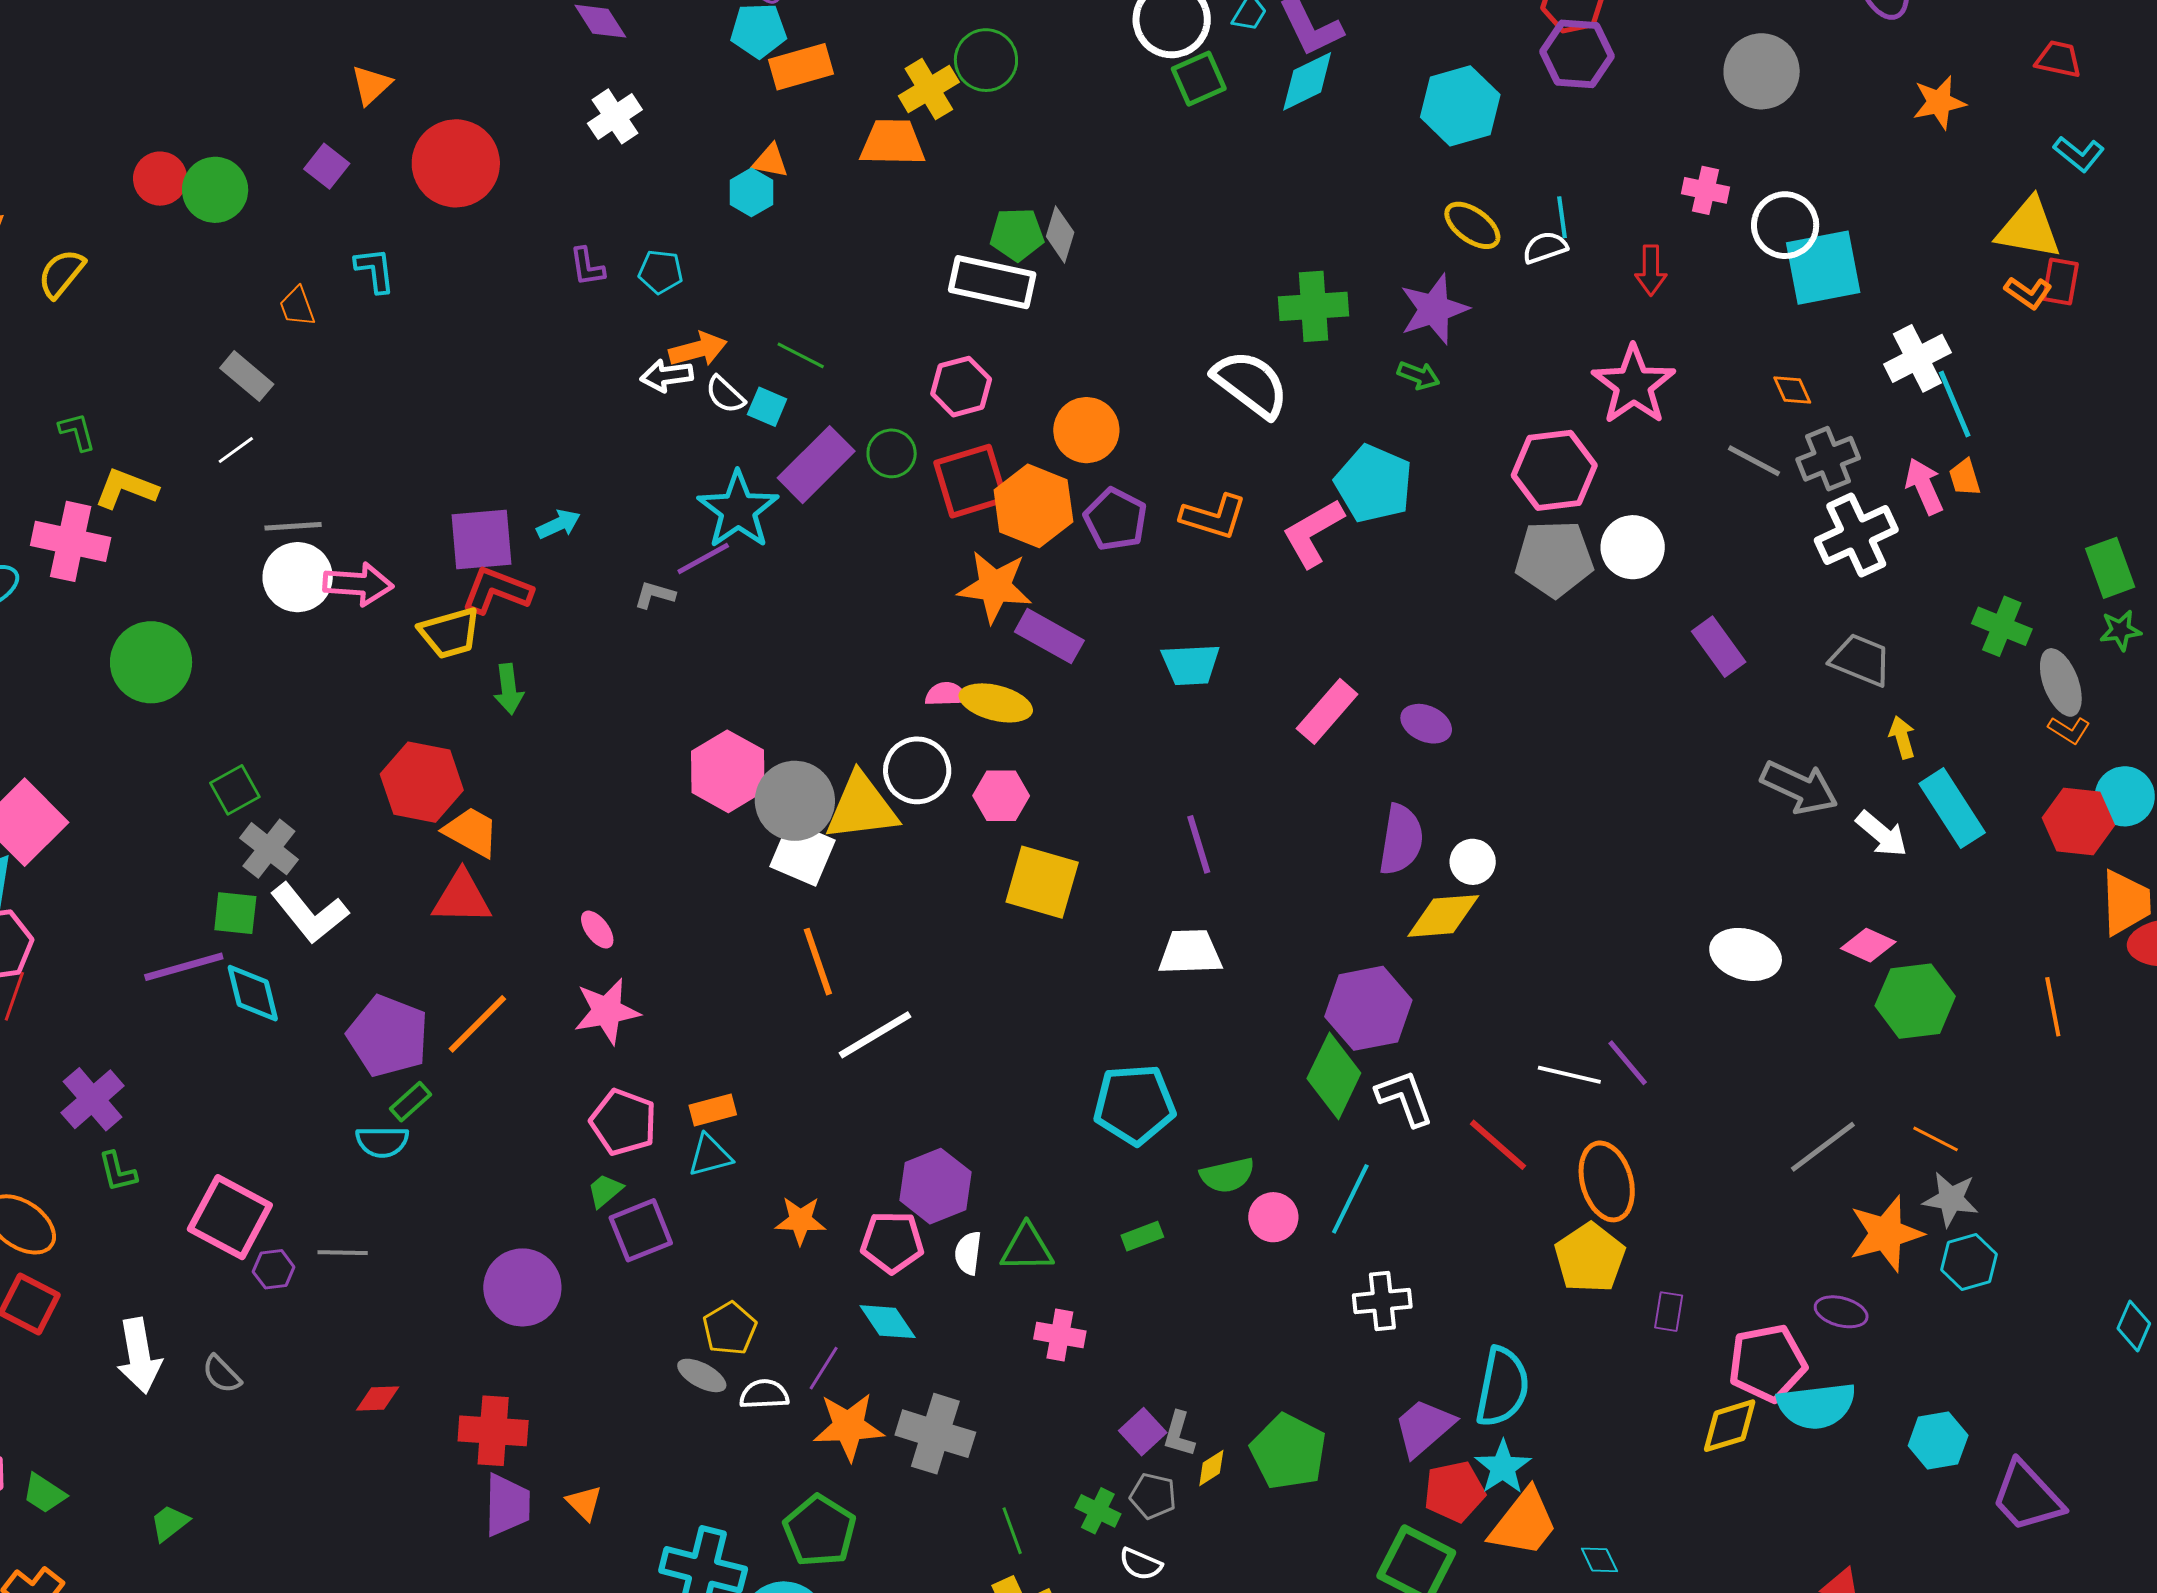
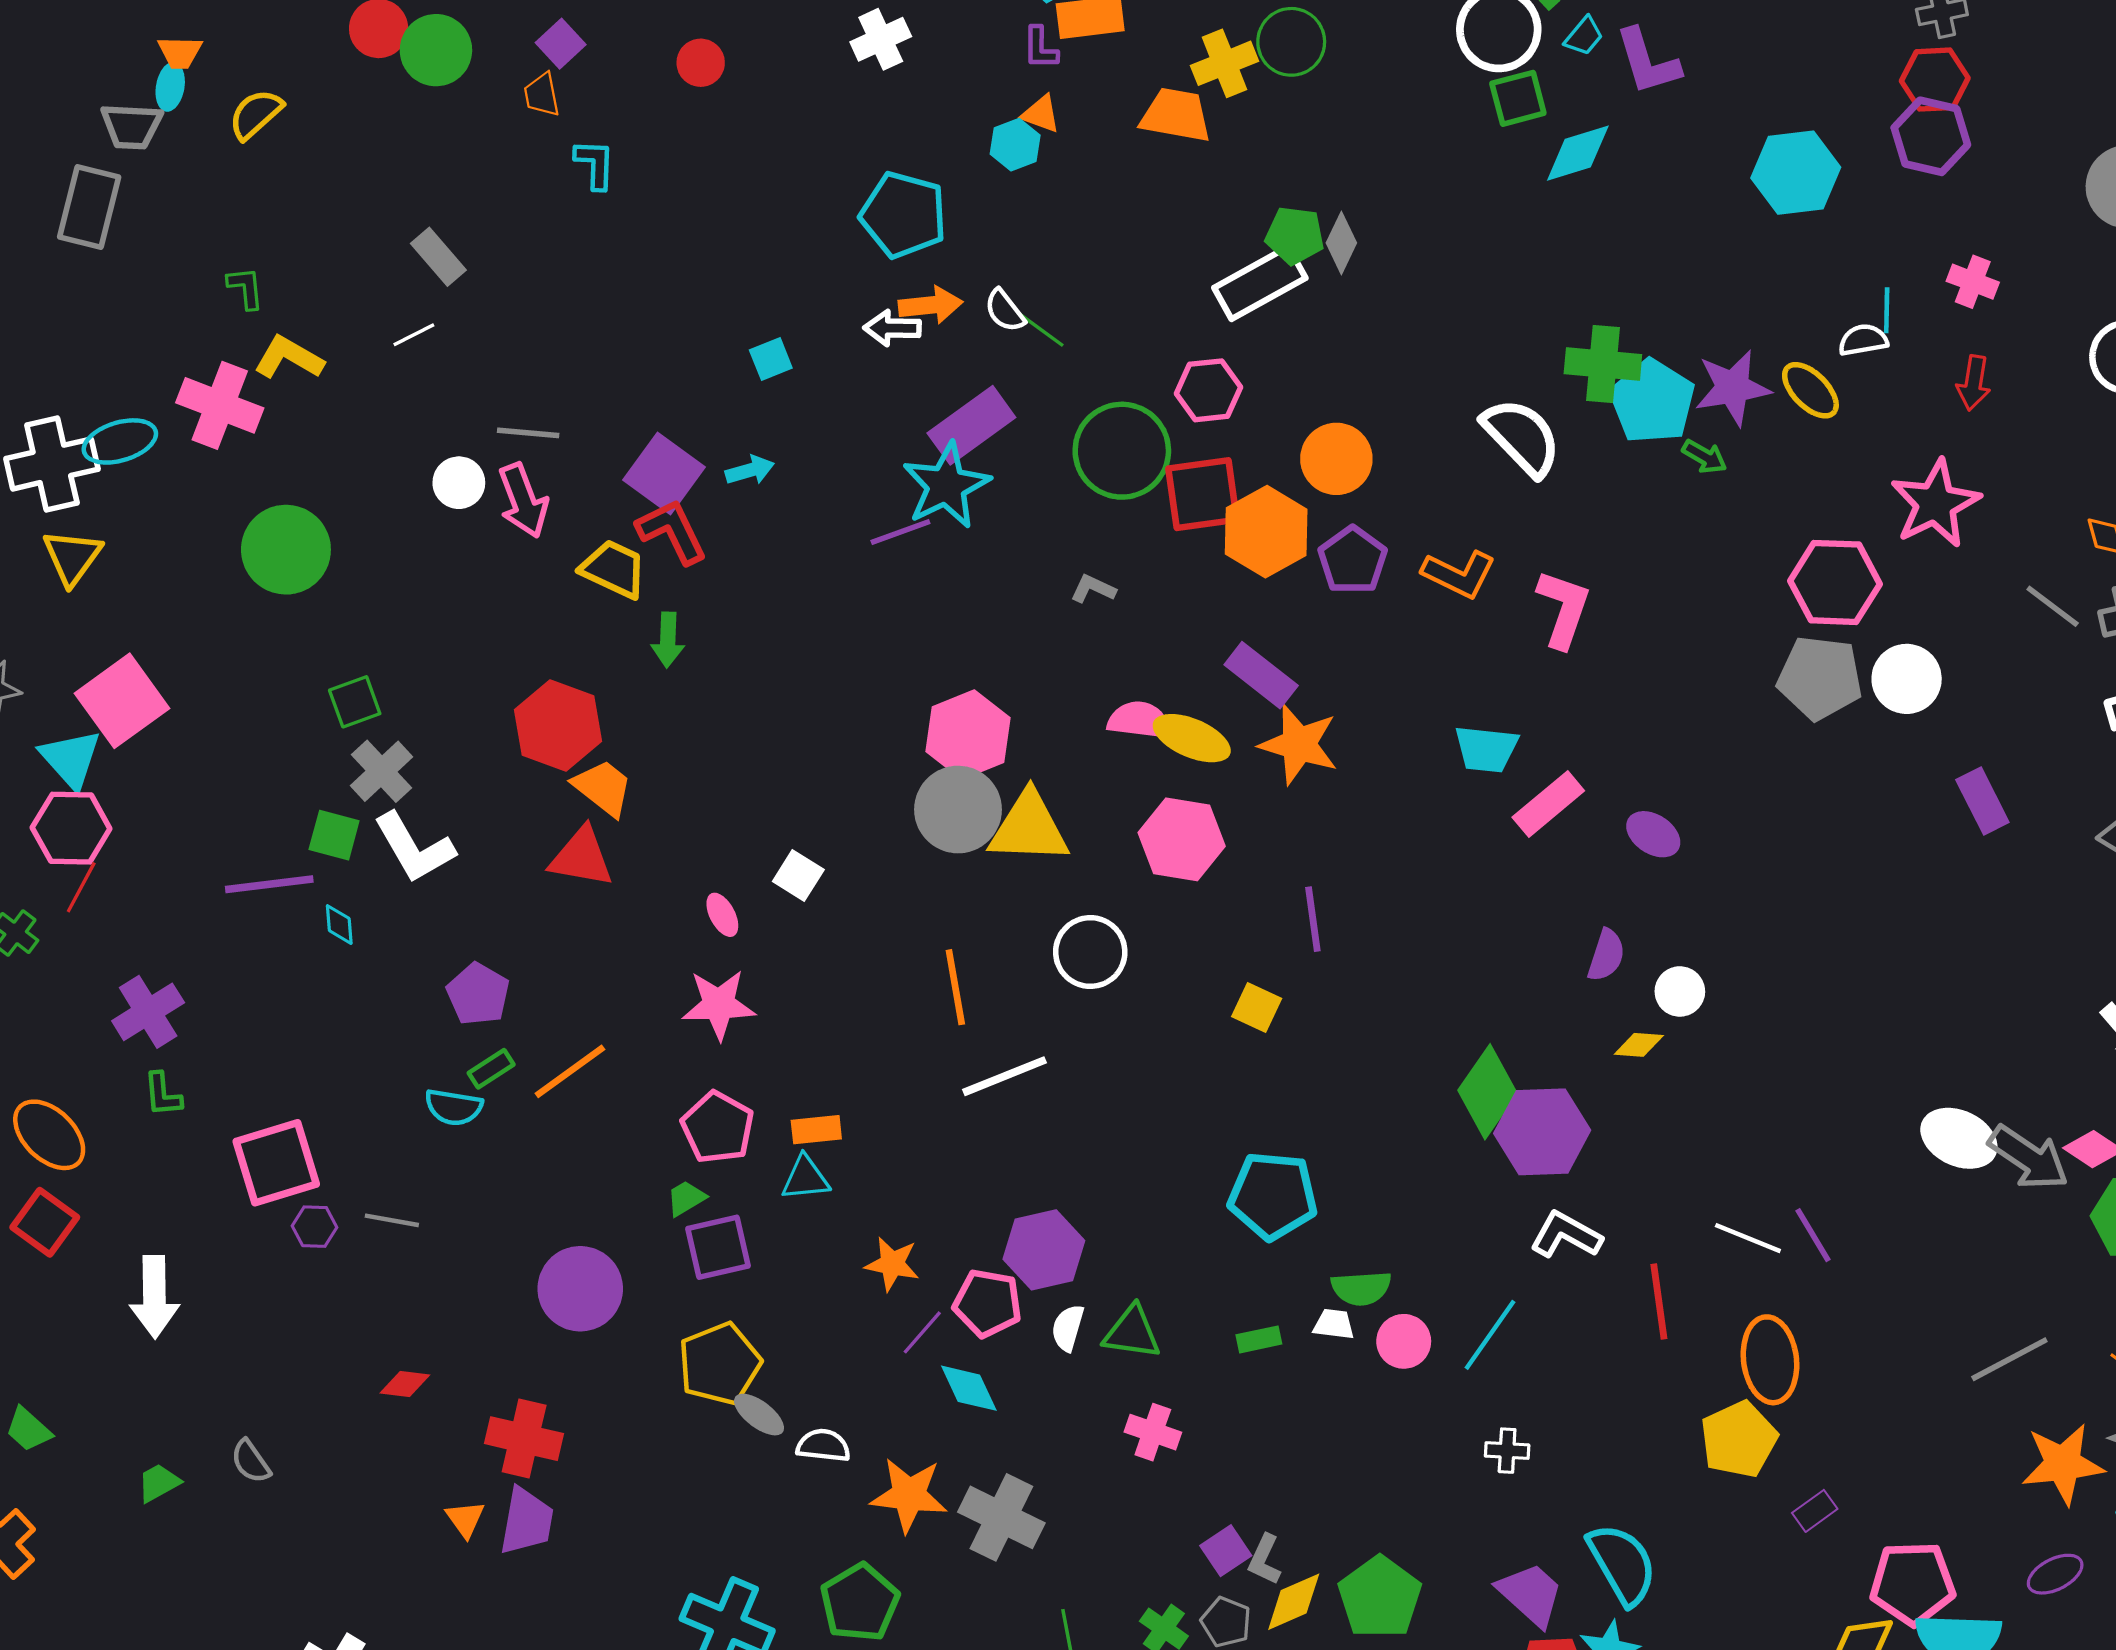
cyan diamond: (1307, 81) -> (1578, 153), moved
red circle: (456, 163) -> (701, 63), size x0.5
pink cross: (1706, 190) -> (1973, 282), moved
yellow ellipse: (1472, 225) -> (1810, 390), moved
purple L-shape: (587, 267) -> (1040, 48), moved
cyan pentagon: (661, 272) -> (903, 215), size x1.8
white rectangle: (992, 282) -> (1260, 283), turned -50
orange trapezoid: (297, 306) -> (542, 95), moved
white semicircle: (725, 395) -> (1005, 311), moved
cyan square: (767, 407) -> (771, 359), moved, turned 36
green circle: (892, 453) -> (1122, 451), size x1.8
purple rectangle: (816, 465) -> (971, 425), moved
cyan pentagon: (1374, 484) -> (1652, 401), moved
gray line: (293, 526) -> (528, 433), moved
pink L-shape: (1313, 533) -> (1564, 609), turned 130
purple square: (481, 540) -> (664, 474), turned 32
white circle: (298, 577) -> (459, 483), size x0.7
pink arrow: (358, 584) -> (523, 501), turned 56
orange star: (995, 587) -> (1299, 744), moved
red L-shape: (497, 591) -> (672, 531), turned 34
gray L-shape: (655, 595) -> (1093, 589), moved
yellow trapezoid: (450, 633) -> (614, 569), turned -148
cyan trapezoid: (1191, 665) -> (1486, 749), moved
pink semicircle: (946, 694) -> (1140, 720), size x1.4
white circle: (917, 770) -> (1090, 952), moved
pink hexagon: (728, 771) -> (968, 735), moved
gray arrow: (1799, 787) -> (2029, 1158), moved
pink hexagon: (1001, 796) -> (1182, 839), size x1.4
purple semicircle: (1401, 840) -> (1606, 955), size x0.7
purple line: (1199, 844) -> (1313, 919), moved
white square: (803, 853) -> (798, 875), moved, size x0.7
yellow square: (1042, 882) -> (1257, 1008), moved, size x0.6
yellow diamond: (1443, 916) -> (1639, 1045), size x0.6
white trapezoid: (1190, 952) -> (1334, 1324), moved, size x0.6
cyan diamond: (253, 993) -> (339, 925), size x0.6
orange line: (477, 1024) -> (570, 1071), moved
purple pentagon: (388, 1036) -> (478, 994), size x0.7
green diamond: (1334, 1076) -> (1487, 1092), moved
white L-shape: (1405, 1098) -> (1566, 1235), turned -50
red line: (1498, 1145) -> (1659, 1302), turned 32
pink square: (230, 1217) -> (276, 1163), turned 36
white cross: (1382, 1301) -> (1507, 1451), size x0.7
purple rectangle: (1669, 1312) -> (1815, 1511), turned 36
purple ellipse: (1841, 1312) -> (2055, 1574), moved, turned -51
yellow pentagon: (730, 1328) -> (720, 1364), moved, size x1.4
purple line: (824, 1368) -> (922, 1332), moved
gray semicircle: (222, 1374) -> (251, 1461), moved
cyan semicircle: (1502, 1387) -> (1622, 1564), turned -50
purple trapezoid: (1424, 1427) -> (1530, 1594), turned 74
yellow diamond: (1211, 1468) -> (1294, 1602), size x1.6
orange triangle: (584, 1503) -> (465, 1519), moved

